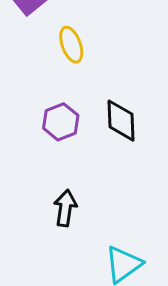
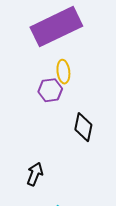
purple hexagon: (61, 122) -> (50, 90), moved

